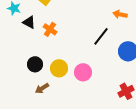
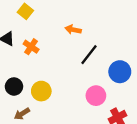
orange arrow: (120, 14) -> (73, 30), moved
pink circle: (83, 72) -> (96, 96), moved

